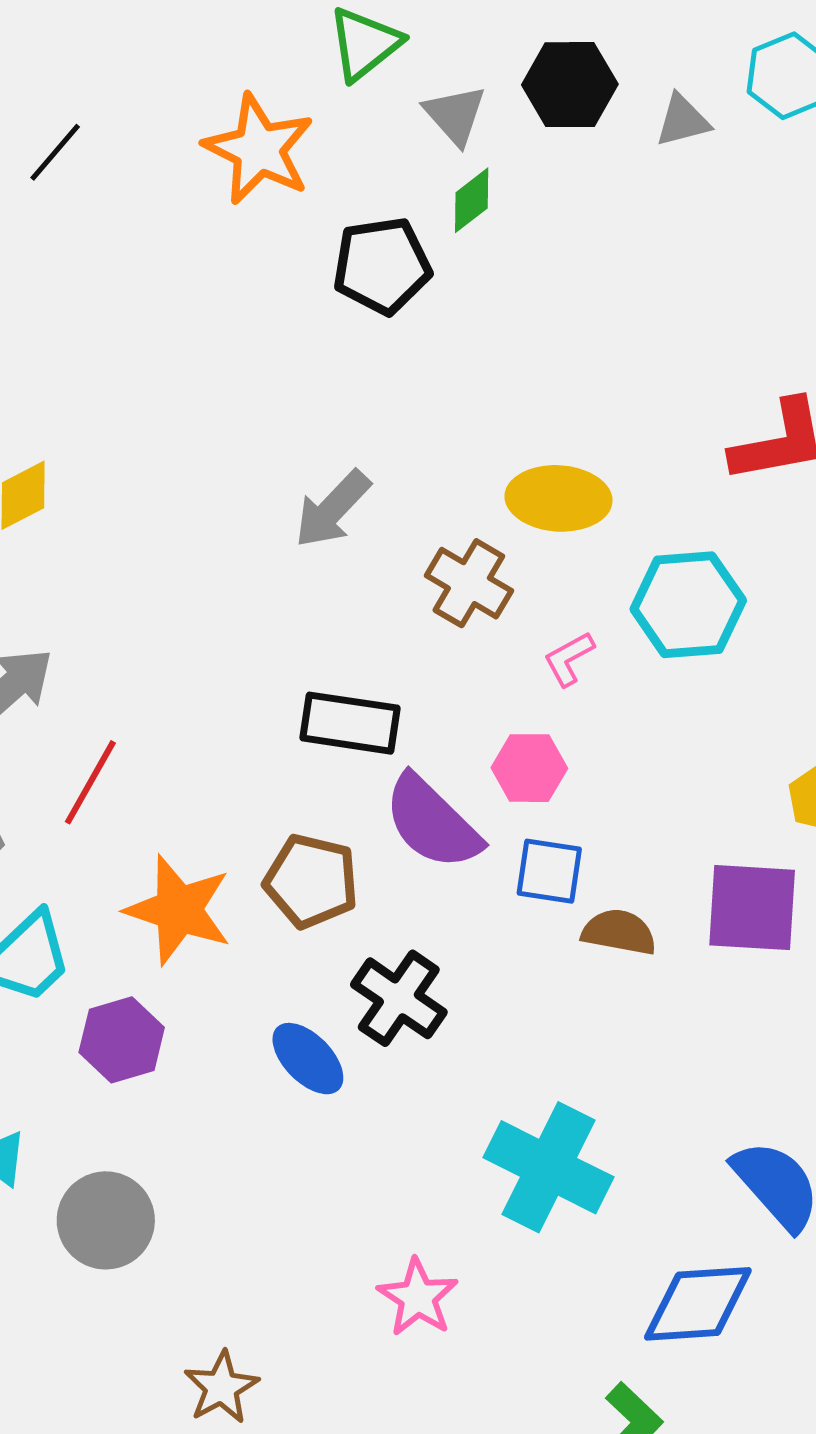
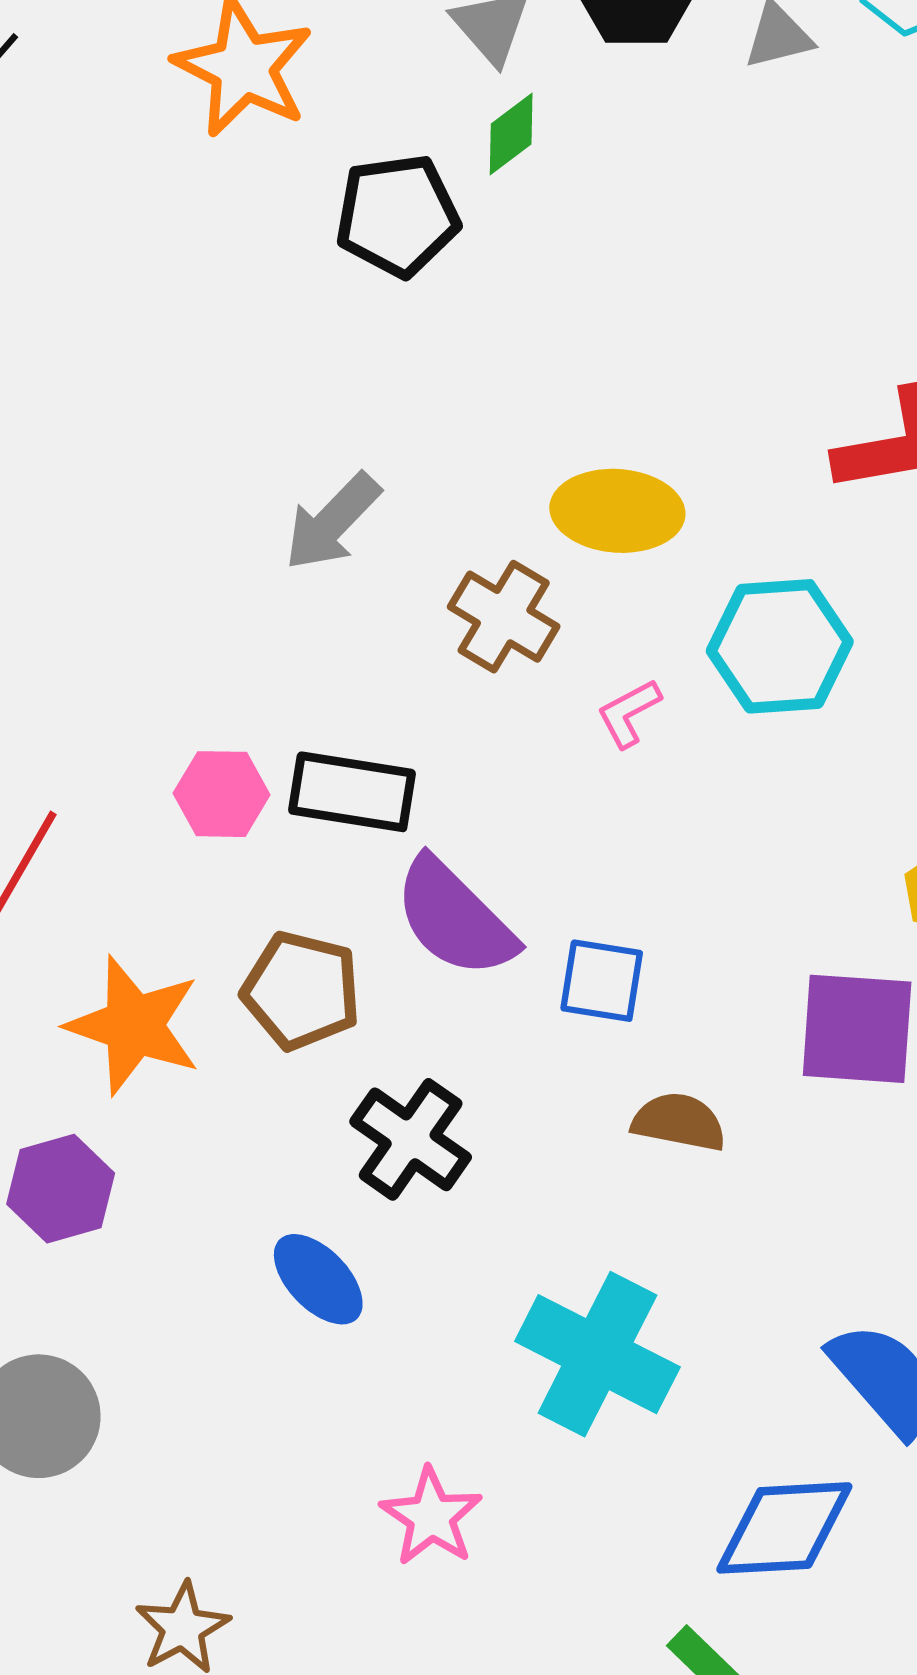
pink hexagon: (529, 768) -> (221, 794), moved
brown semicircle: (619, 932) -> (679, 1122), moved
blue ellipse: (308, 1059) -> (318, 1279), moved

